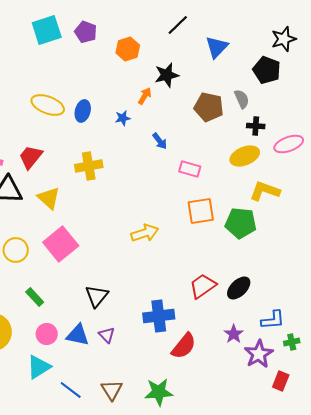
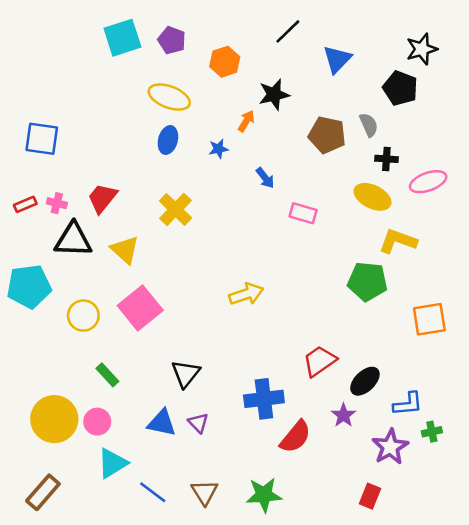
yellow ellipse: (48, 105) -> (169, 97), moved
yellow ellipse: (245, 156) -> (373, 197), turned 48
yellow cross: (89, 166) -> (176, 209), turned -36
orange square: (201, 211) -> (429, 319), moved
black ellipse: (239, 288) -> (365, 381), moved
pink circle: (47, 334) -> (97, 422), moved
purple star: (234, 334) -> (343, 415), moved
red rectangle: (281, 381) -> (370, 496), moved

